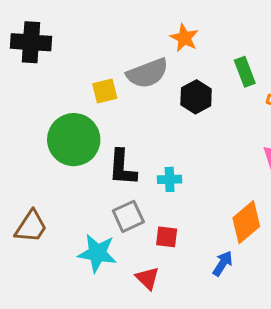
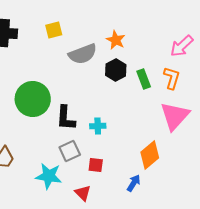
orange star: (184, 38) -> (116, 40), moved
green rectangle: (245, 72) -> (144, 79), moved
yellow square: (105, 91) -> (54, 30), moved

